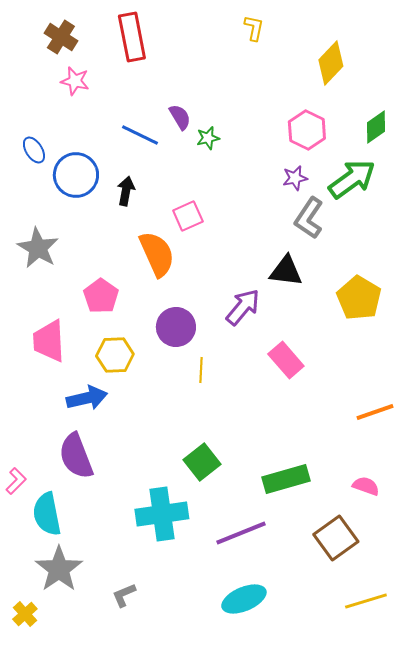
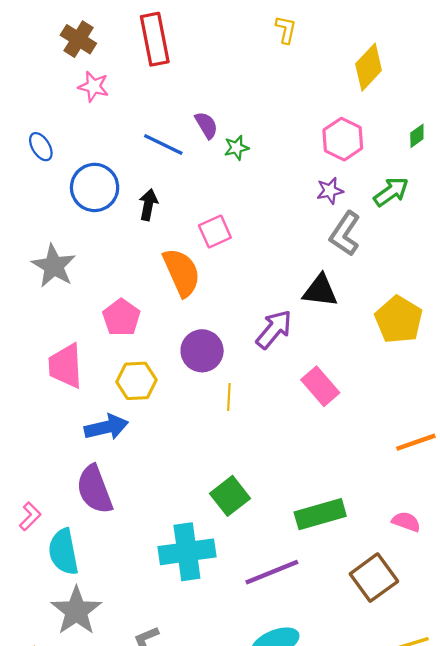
green diamond: (376, 127) -> (417, 136), size x0.7
blue ellipse: (34, 150) -> (41, 147), moved
green arrow: (352, 179) -> (391, 192), size x0.7

